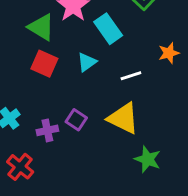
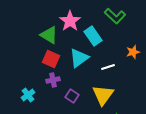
cyan triangle: (87, 62) -> (79, 58), size x1.5
yellow triangle: (123, 118) -> (103, 95), turned 40
purple cross: (47, 130) -> (53, 80), moved

